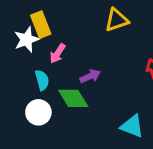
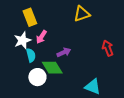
white star: (27, 40) -> (23, 40), moved
white circle: (38, 112) -> (37, 77), moved

